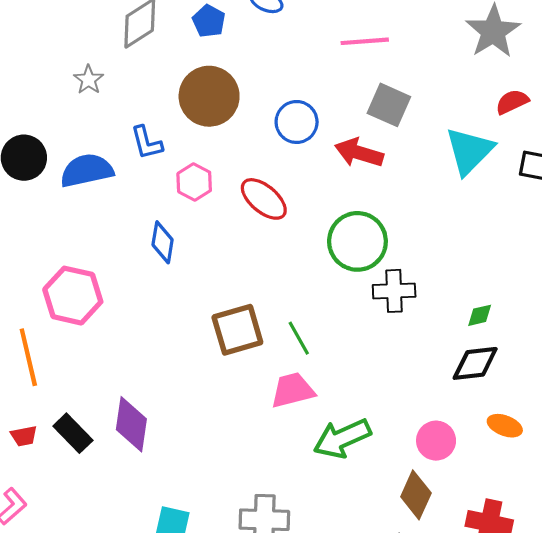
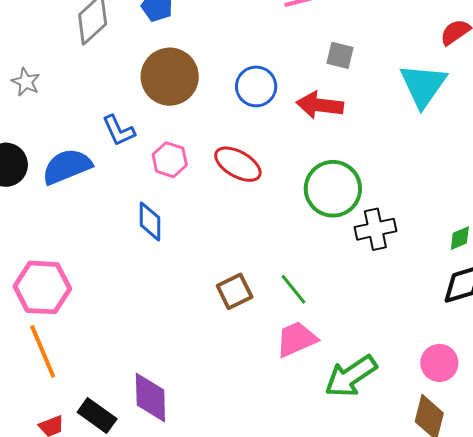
gray star: (89, 80) -> (26, 82), moved
gray square: (389, 105) -> (340, 55), size x0.7
pink hexagon: (73, 296) -> (42, 287), moved
brown square: (237, 330) -> (235, 291), size x0.7

